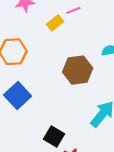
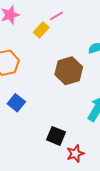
blue square: (18, 95) -> (16, 103), size x0.7

